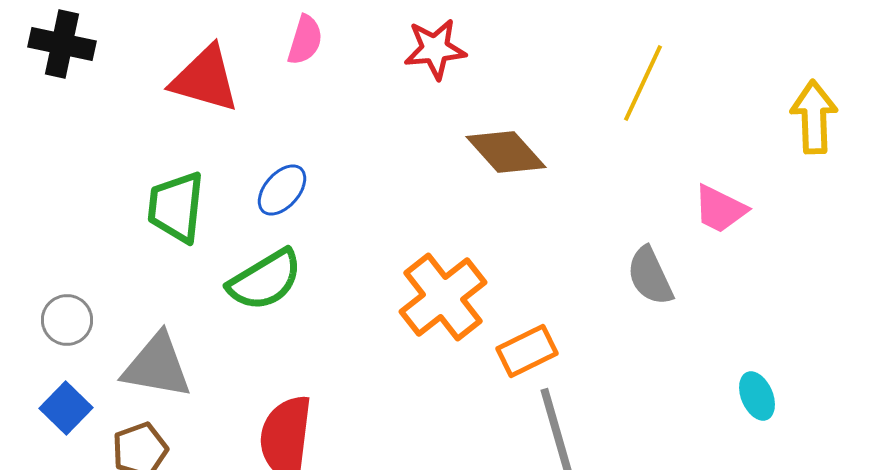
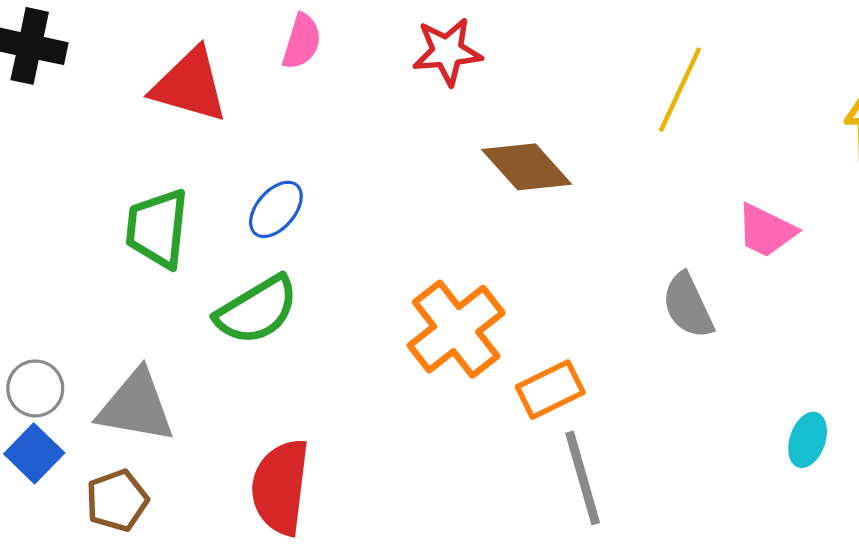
gray circle: (67, 320) -> (35, 388), moved
cyan ellipse: (757, 396) -> (808, 440), turned 42

